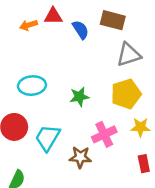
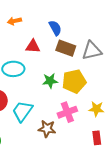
red triangle: (53, 16) -> (33, 46), moved
brown rectangle: (113, 20) -> (66, 48), moved
yellow pentagon: (126, 94) -> (74, 81), moved

